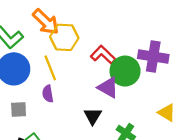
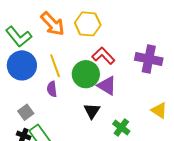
yellow hexagon: (64, 37) -> (88, 24), moved
green circle: (125, 71) -> (86, 74), moved
gray square: (19, 109) -> (26, 112), moved, turned -35

